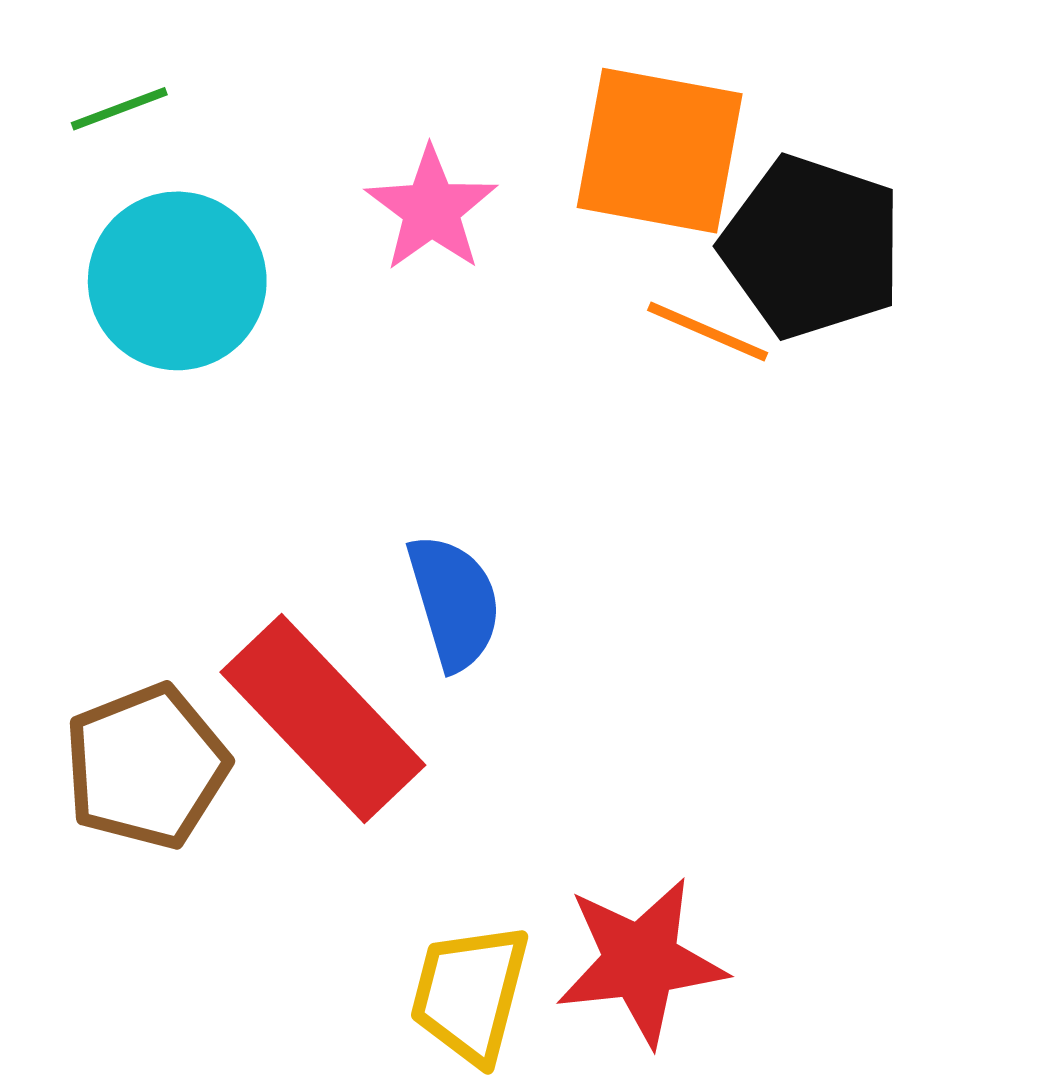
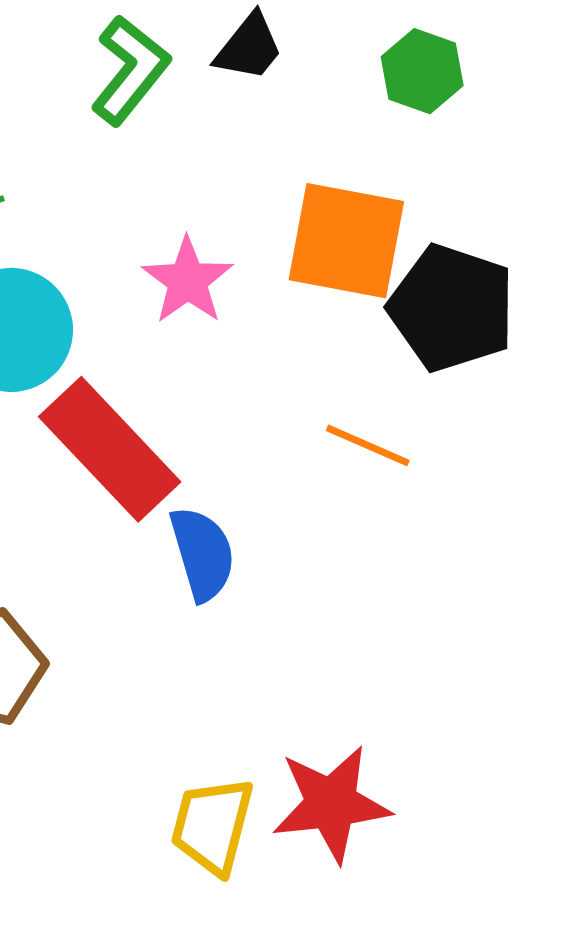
orange line: (708, 332) -> (368, 445), moved
red rectangle: (323, 719) -> (110, 449), moved

